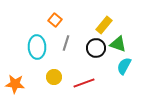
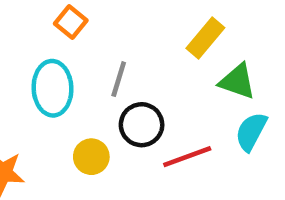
orange square: (55, 20) -> (71, 22), moved
black circle: (96, 48) -> (142, 125), moved
red line: (84, 83) -> (187, 157), moved

